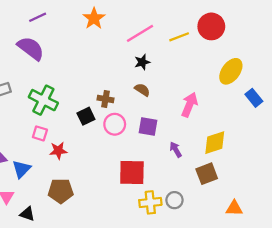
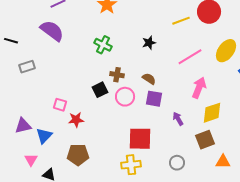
pink line: (140, 33) -> (190, 57), moved
brown semicircle: (142, 90) -> (149, 79), moved
green cross: (43, 100) -> (103, 45), moved, size x0.7
pink arrow: (189, 105) -> (199, 88), moved
yellow cross: (150, 202) -> (131, 165), moved
orange triangle: (234, 208) -> (223, 162), moved

